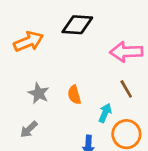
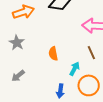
gray star: (39, 93) -> (17, 43), moved

